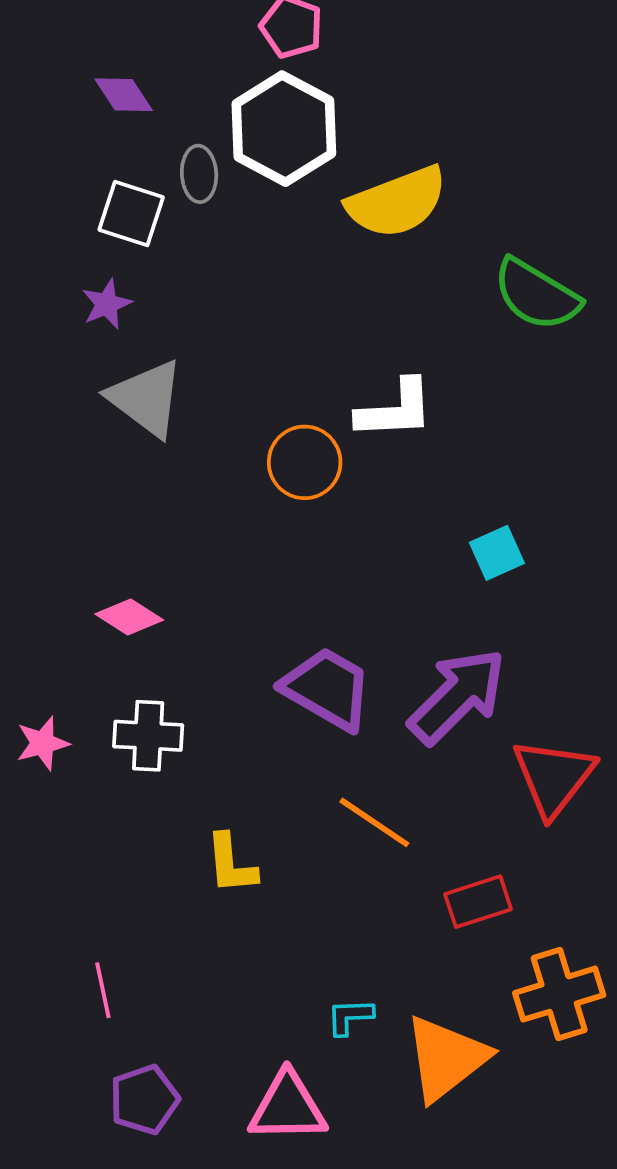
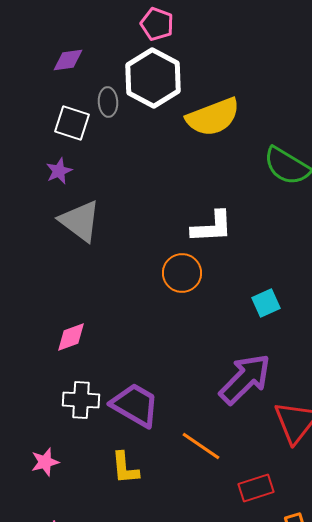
purple diamond: (124, 95) -> (68, 60), turned -64
orange circle: (305, 462) -> (182, 273), moved
pink diamond: (129, 617) -> (71, 337), turned -52
purple trapezoid: (327, 689) -> (135, 405), moved
pink star: (43, 743) -> (45, 462), moved

